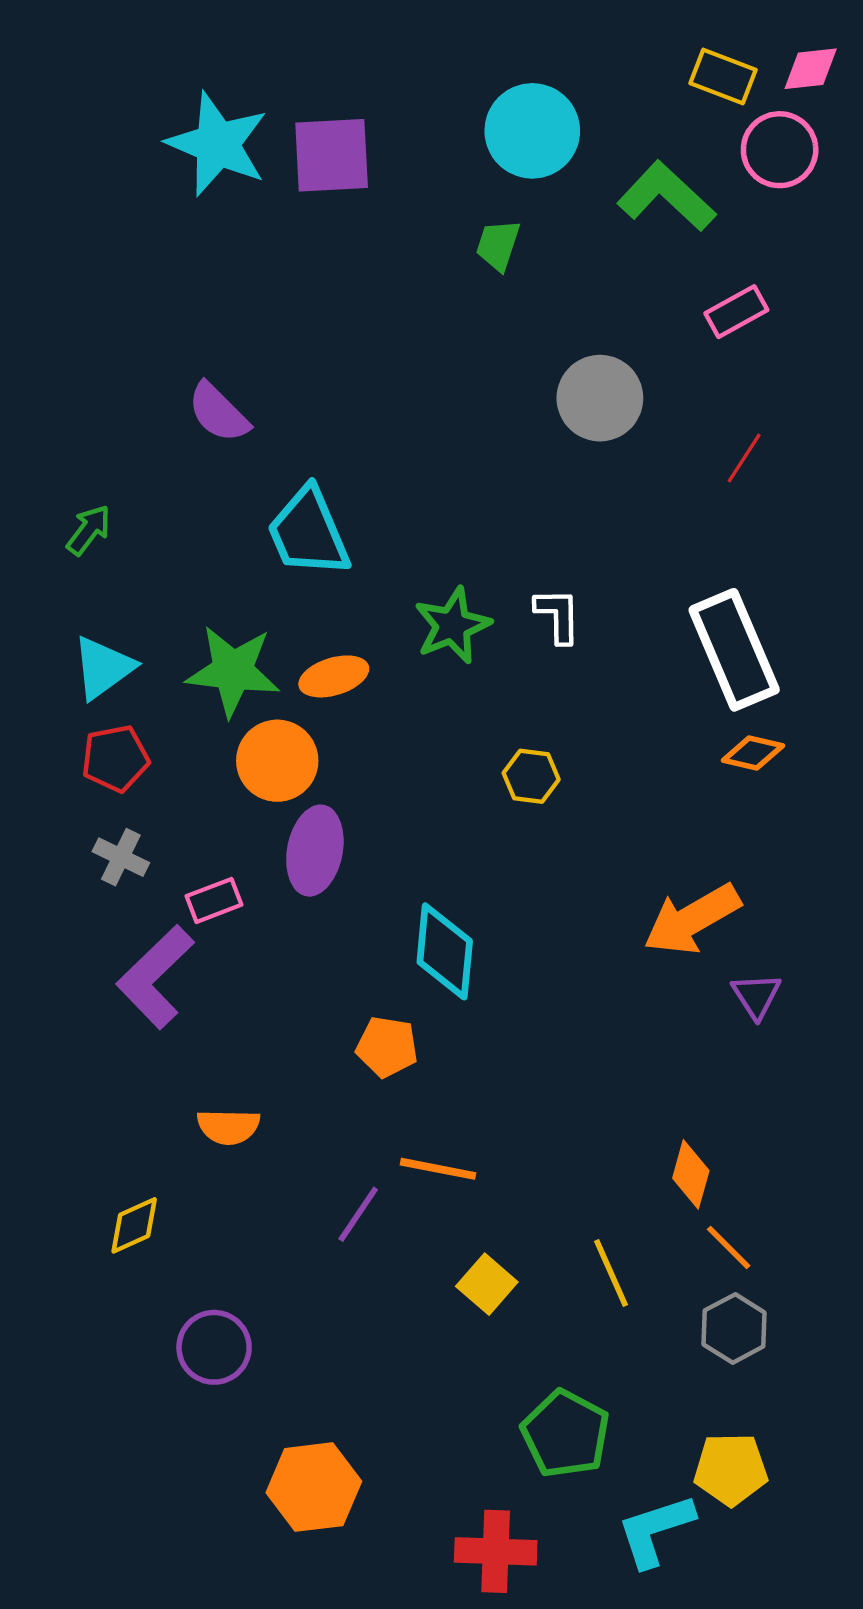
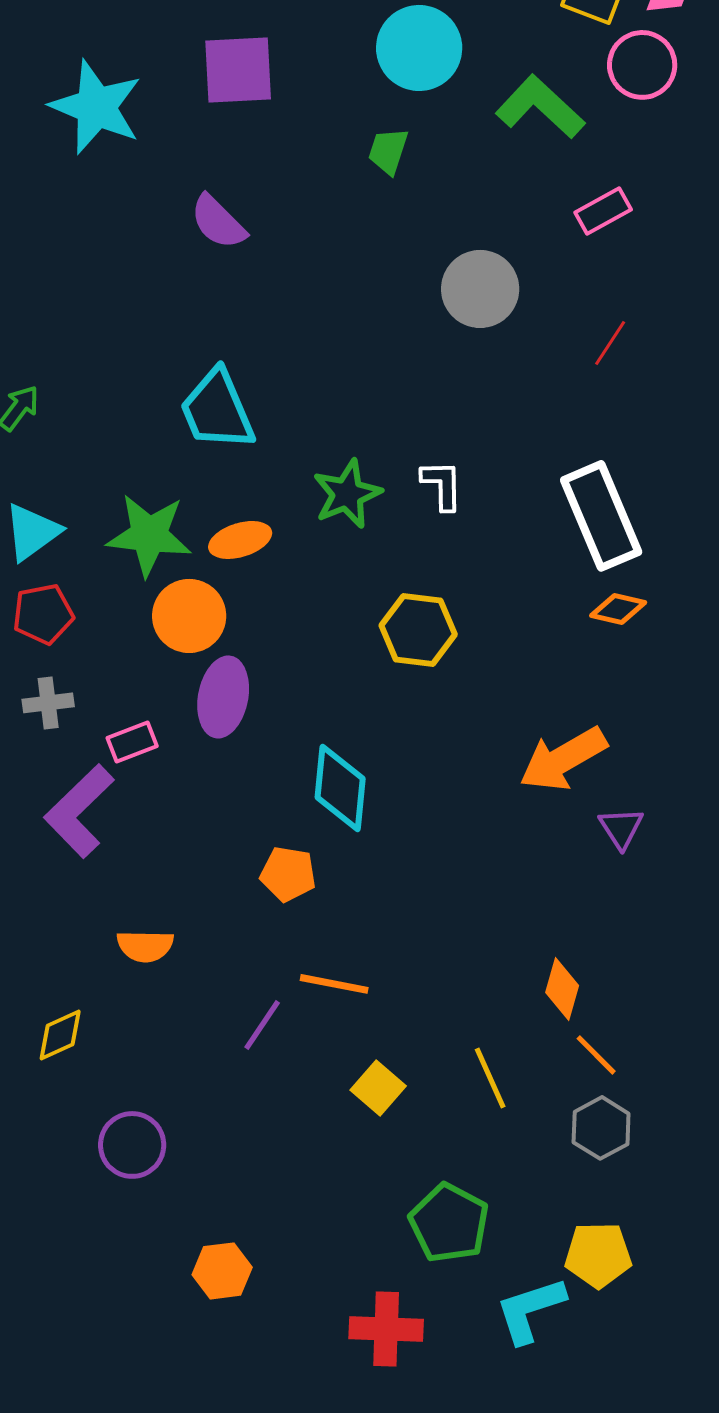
cyan star: (217, 144) -> (96, 107), moved
purple semicircle: (218, 413) -> (218, 222), moved
yellow hexagon: (531, 776) -> (418, 630), size x1.5
gray cross: (121, 857) -> (48, 703), turned -33
orange hexagon: (314, 1487) -> (222, 1271), size x0.7

